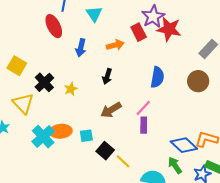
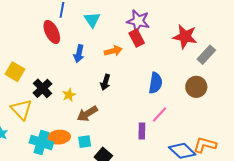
purple star: (153, 17) -> (138, 21), moved, turned -30
red star: (169, 29) -> (185, 37), moved
pink line: (143, 108) -> (160, 115), moved
brown arrow: (111, 110) -> (87, 114), moved
cyan cross: (43, 137) -> (41, 143), turned -30

